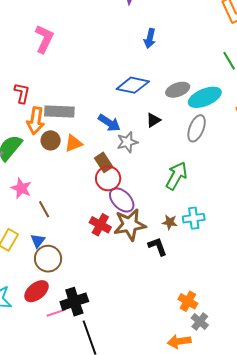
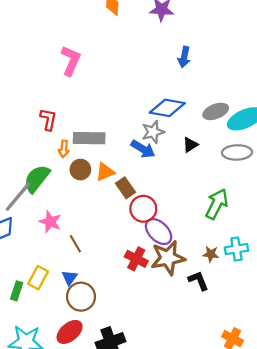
orange arrow: (36, 121) -> (64, 149), size x0.6
gray ellipse: (197, 128) -> (237, 152), turned 68
gray star: (127, 142) -> (153, 132), moved
brown rectangle: (104, 162) -> (126, 188), moved

